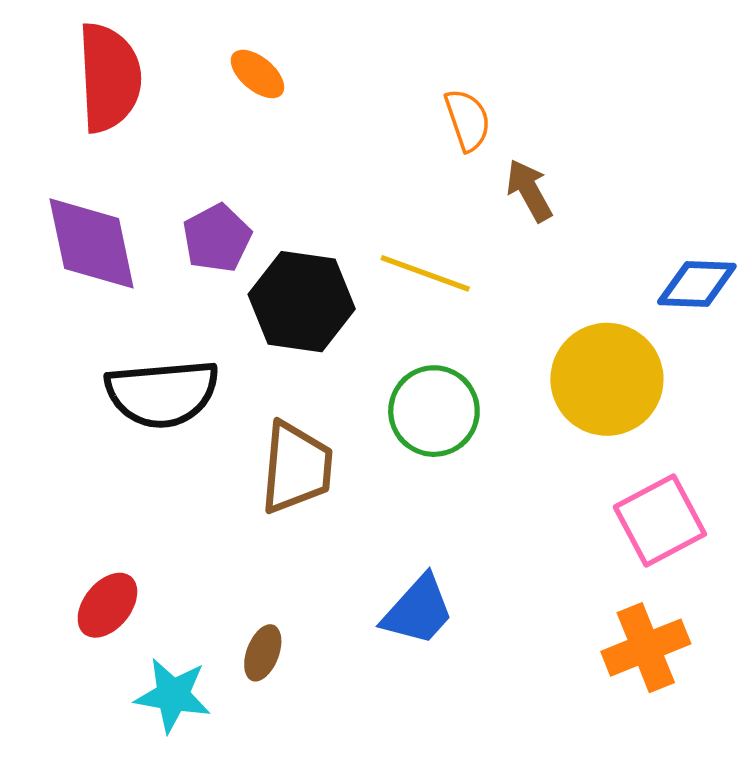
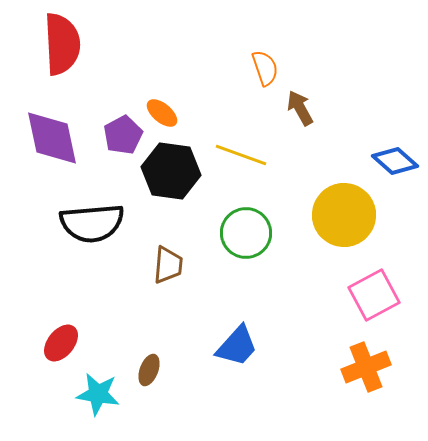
orange ellipse: (257, 74) -> (162, 113), moved
blue diamond: (697, 284) -> (395, 161), turned 39
brown trapezoid: (296, 468) -> (168, 265), size x0.7

